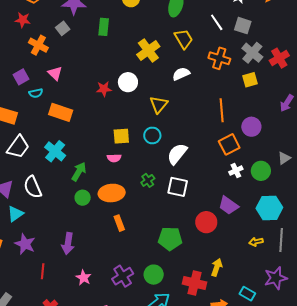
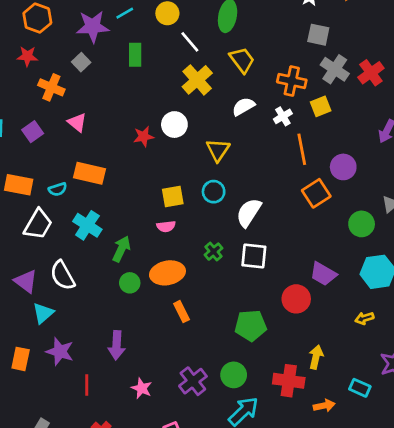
white line: (217, 22) -> (190, 42), moved
yellow square: (250, 80) -> (321, 106), moved
cyan semicircle: (36, 93) -> (58, 189), moved
white cross: (236, 171) -> (283, 116), moved

